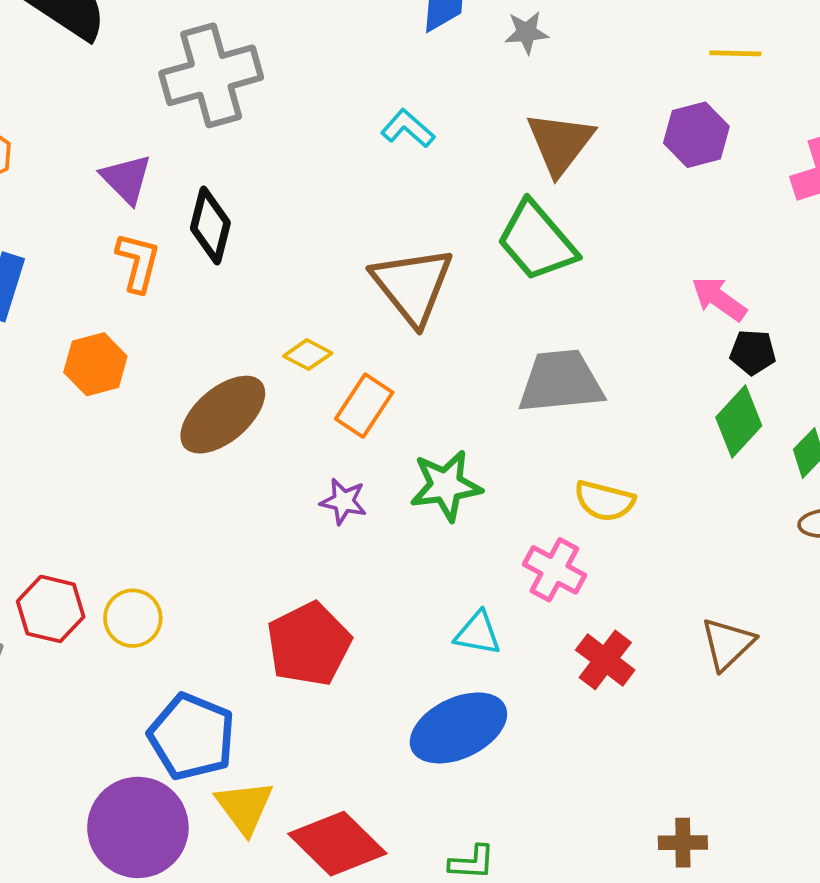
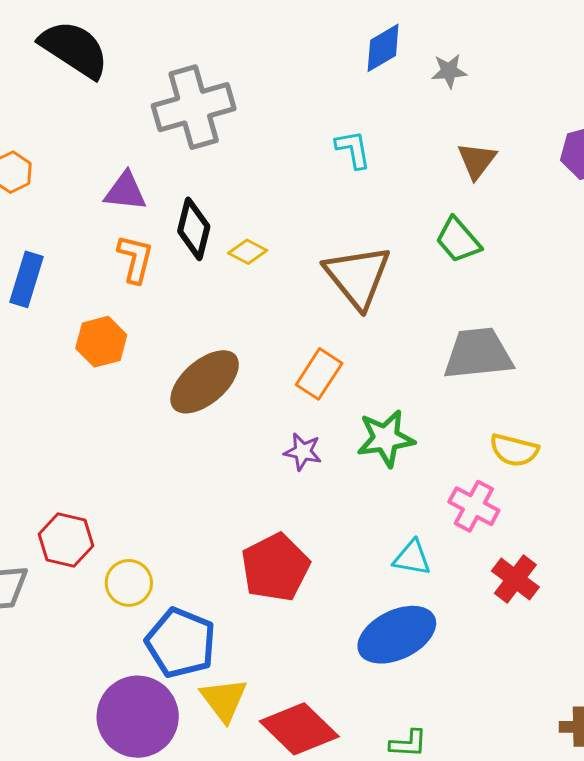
cyan L-shape: (408, 128) -> (353, 149), turned 39
brown triangle: (560, 143) -> (477, 161), size x0.7
purple triangle: (126, 179) -> (125, 191), turned -39
green trapezoid: (537, 241) -> (458, 240), size x0.7
yellow diamond: (308, 355) -> (248, 252), moved
yellow circle: (133, 618) -> (129, 583), moved

